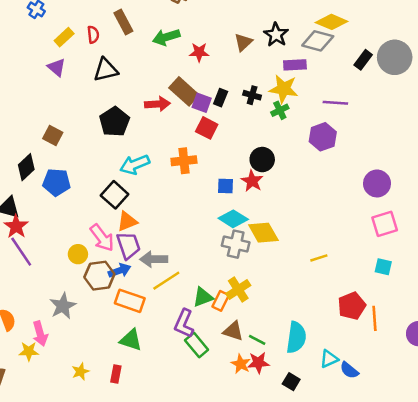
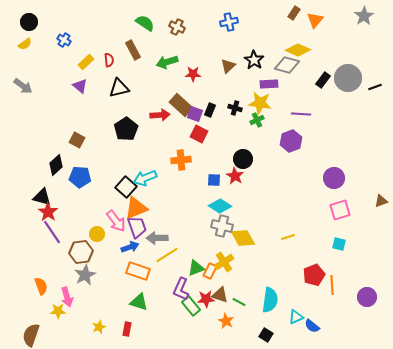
cyan arrow: (135, 165) -> (145, 178), moved
orange triangle: (127, 221) -> (136, 208), size x1.4
yellow diamond: (263, 233) -> (243, 238), moved
brown hexagon: (99, 276) -> (81, 252), moved
red star: (258, 363) -> (206, 299), moved

